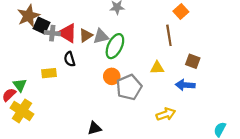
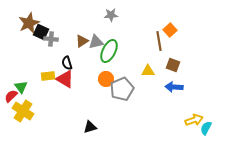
orange square: (181, 12) -> (170, 30), moved
red triangle: (67, 33) -> (65, 79), moved
brown square: (193, 61) -> (173, 65), moved
yellow arrow: (166, 114) -> (194, 120), moved

